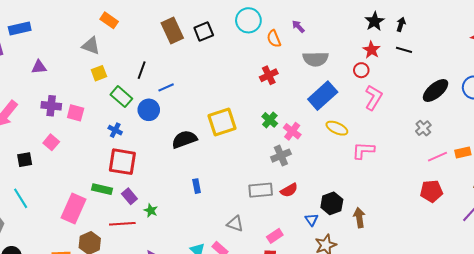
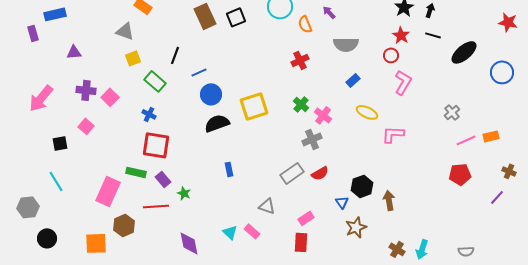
black ellipse: (436, 90) -> (464, 52), moved
blue rectangle: (323, 96) -> (353, 80), size x0.5
blue circle: (149, 110) -> (211, 94), moved
pink square: (76, 113) -> (110, 97), turned 30
gray rectangle: (261, 190) -> (292, 173), turned -30

